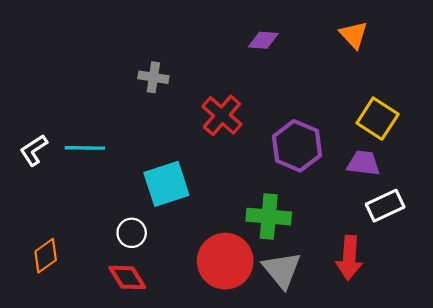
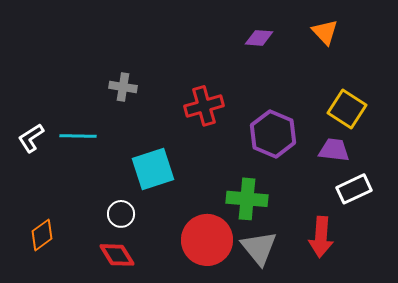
purple diamond: (263, 40) -> (259, 38), moved
gray cross: (153, 77) -> (123, 87), moved
red cross: (222, 115) -> (204, 106), turned 33

